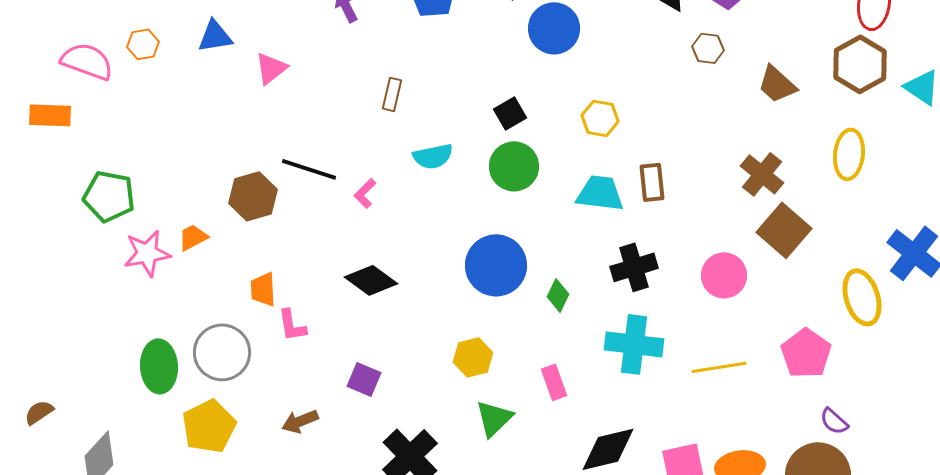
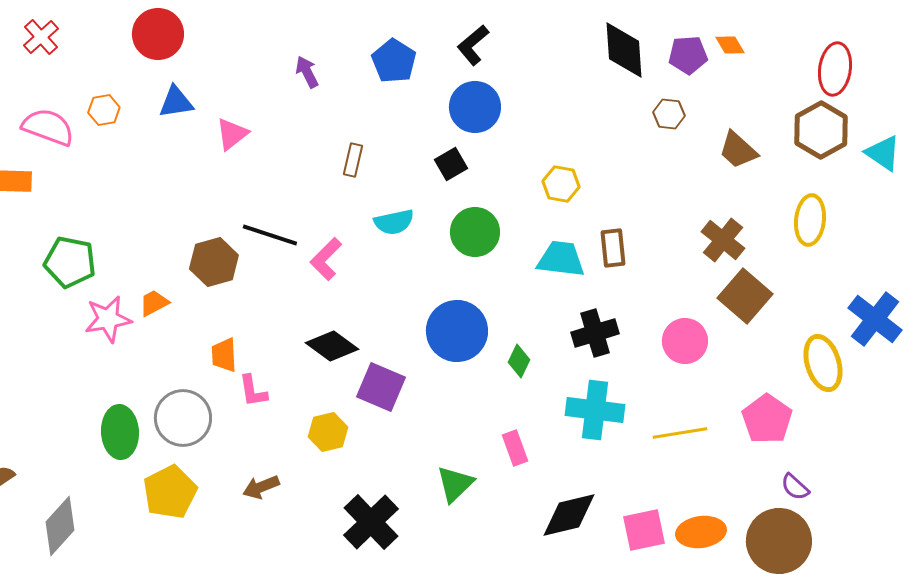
blue circle: (554, 28) -> (475, 107), moved
black square: (510, 113) -> (451, 164), moved
pink L-shape: (365, 193) -> (326, 259), size x1.4
yellow hexagon: (473, 357) -> (328, 432), moved
purple square: (364, 379) -> (381, 387), moved, size x1.4

